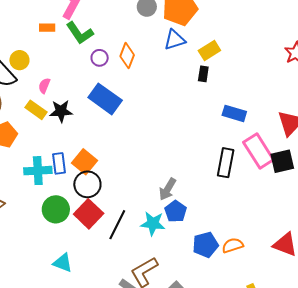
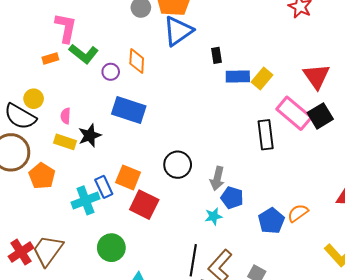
blue triangle: (175, 40) -> (178, 31), size x1.4
yellow rectangle: (209, 51) -> (262, 79), moved
blue rectangle: (234, 113) -> (238, 77), moved
black circle: (87, 184) -> (178, 165), moved
green circle: (56, 209) -> (111, 248), moved
red square: (89, 214) -> (144, 205), moved
cyan star: (153, 223) -> (214, 216), size x0.7
black line: (117, 225) -> (193, 260), moved

